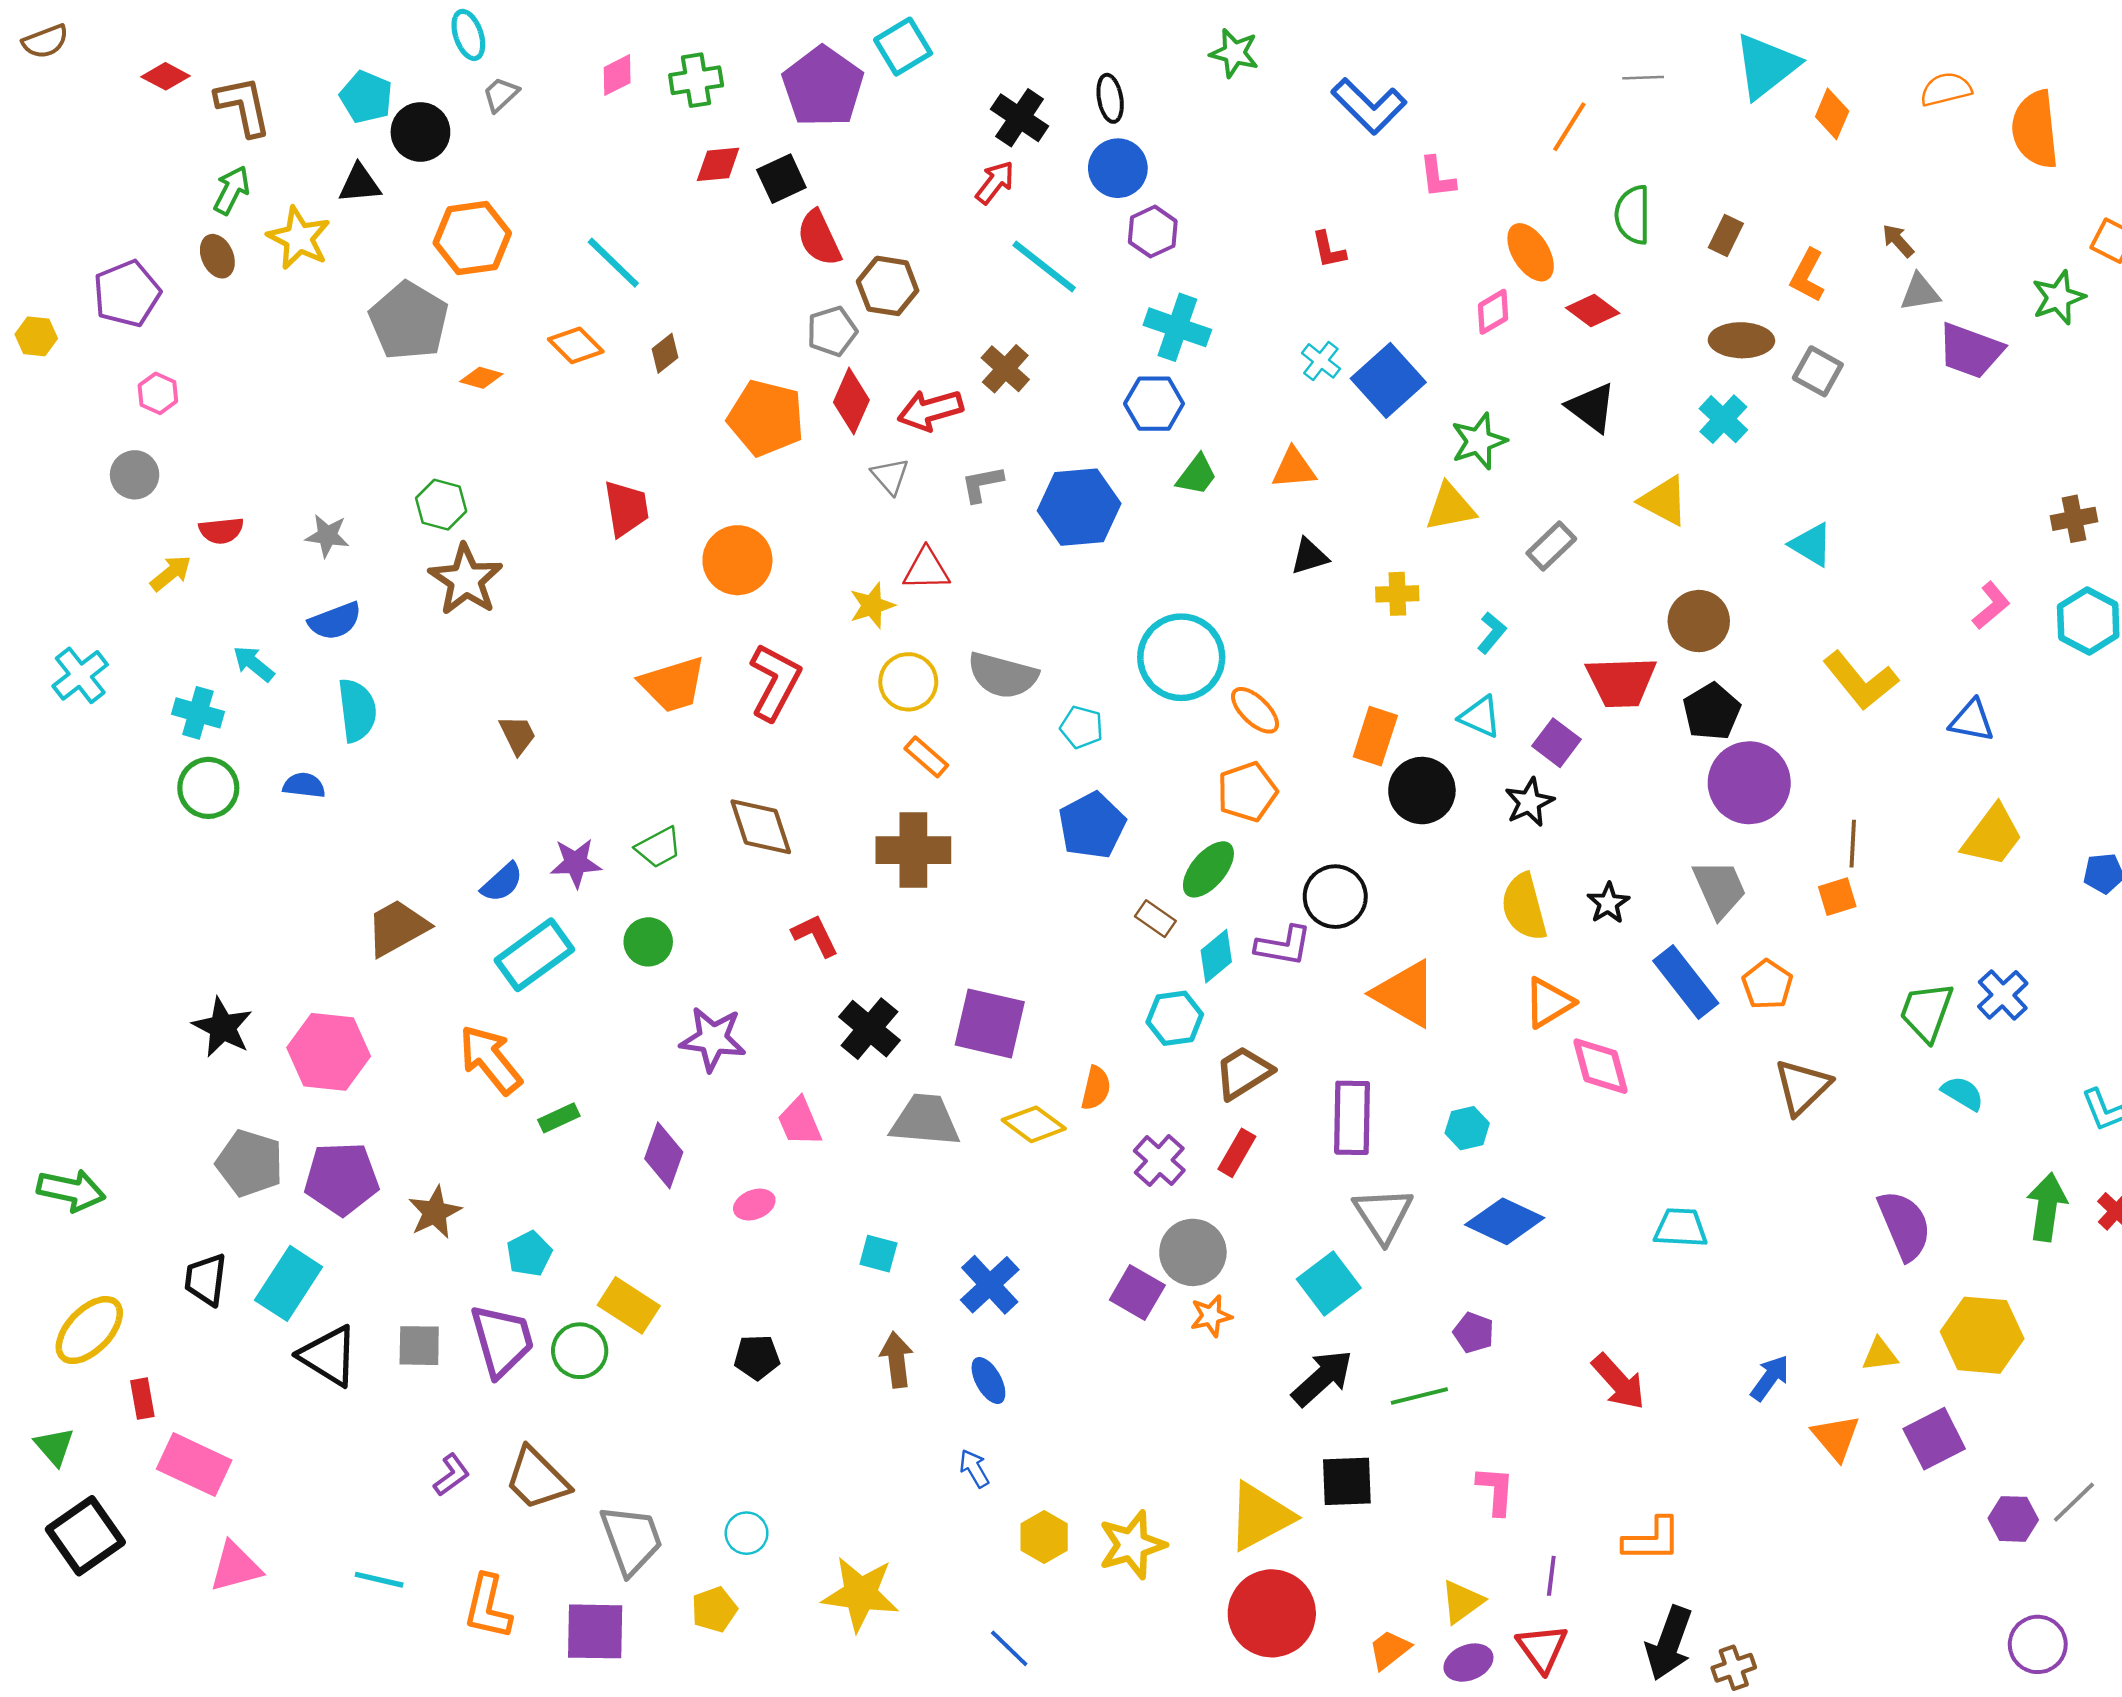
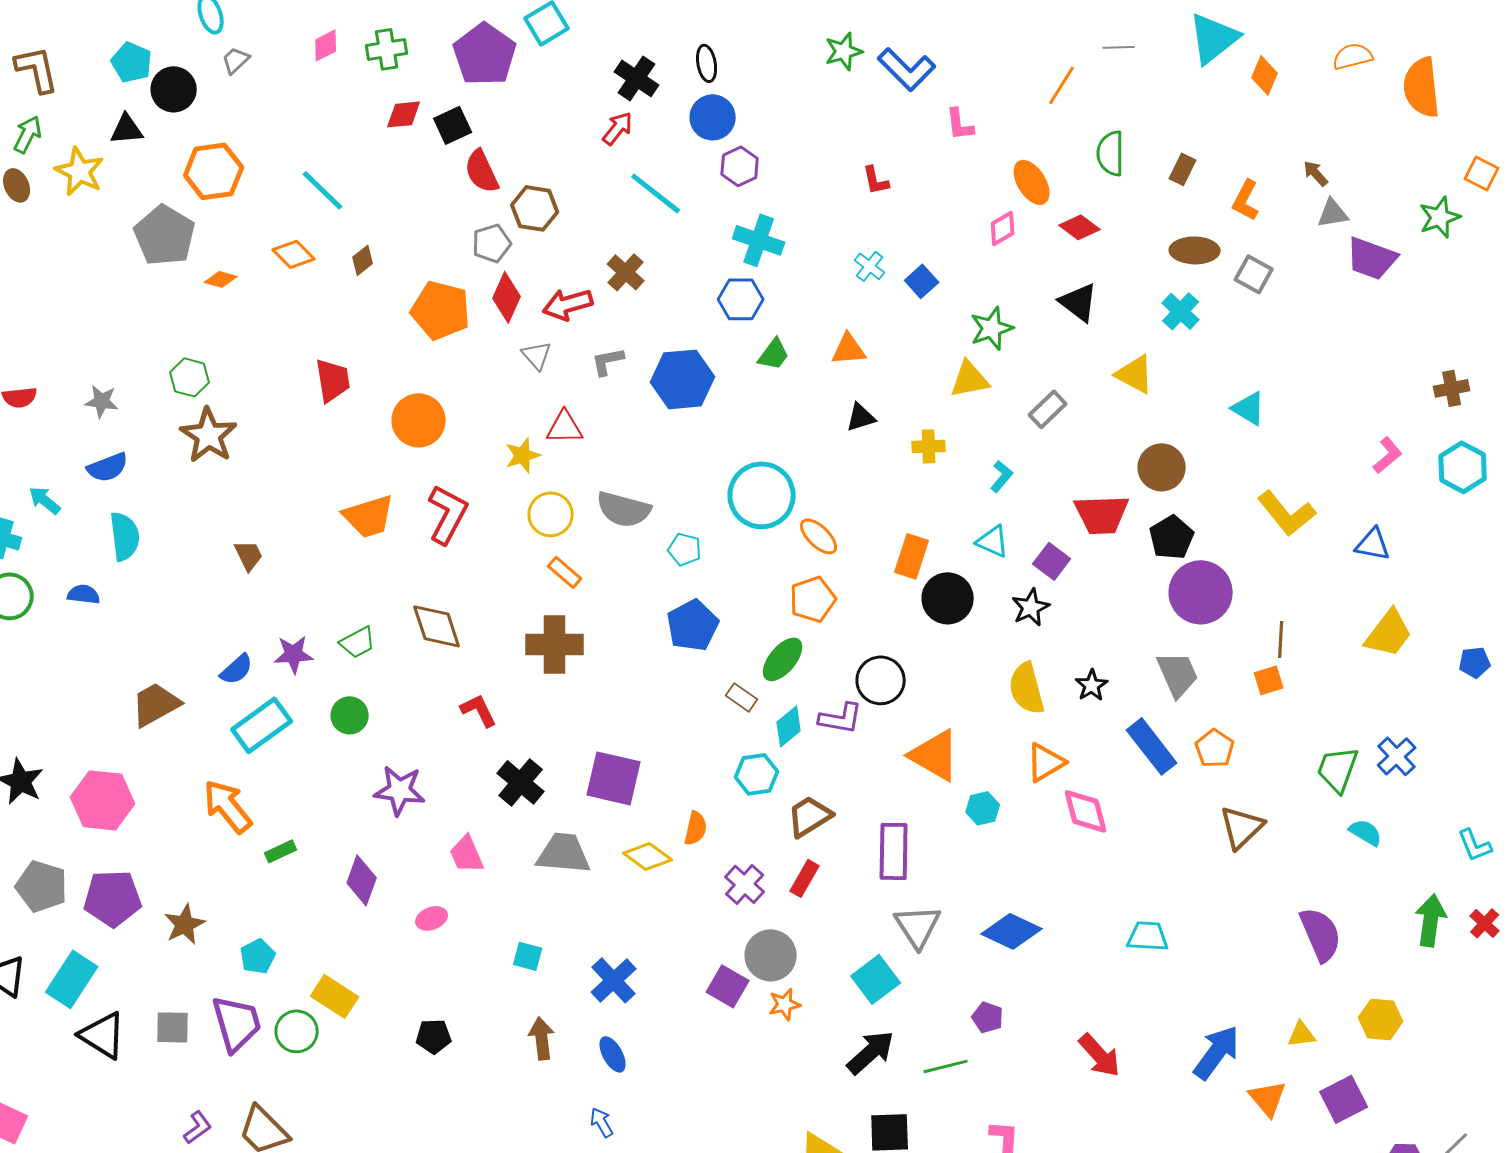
green star: (1234, 53) -> (844, 51), moved, turned -30
blue square: (1388, 380) -> (922, 281), size x0.6
cyan hexagon: (1467, 1128) -> (983, 808), moved
yellow hexagon: (1982, 1335) -> (1381, 1019), size x0.7
blue arrow: (1770, 1378) -> (1217, 1052), size x1.5

